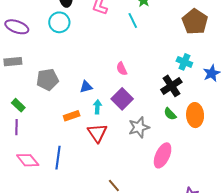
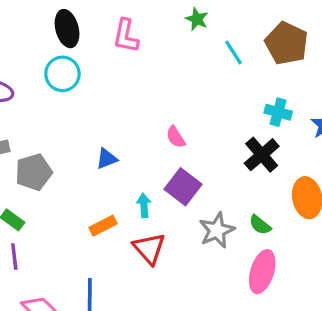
cyan line: (133, 20) -> (233, 52), moved
gray pentagon: (48, 80) -> (34, 172), moved
blue triangle: (86, 87) -> (107, 159), moved
green semicircle: (170, 114) -> (260, 225), moved

